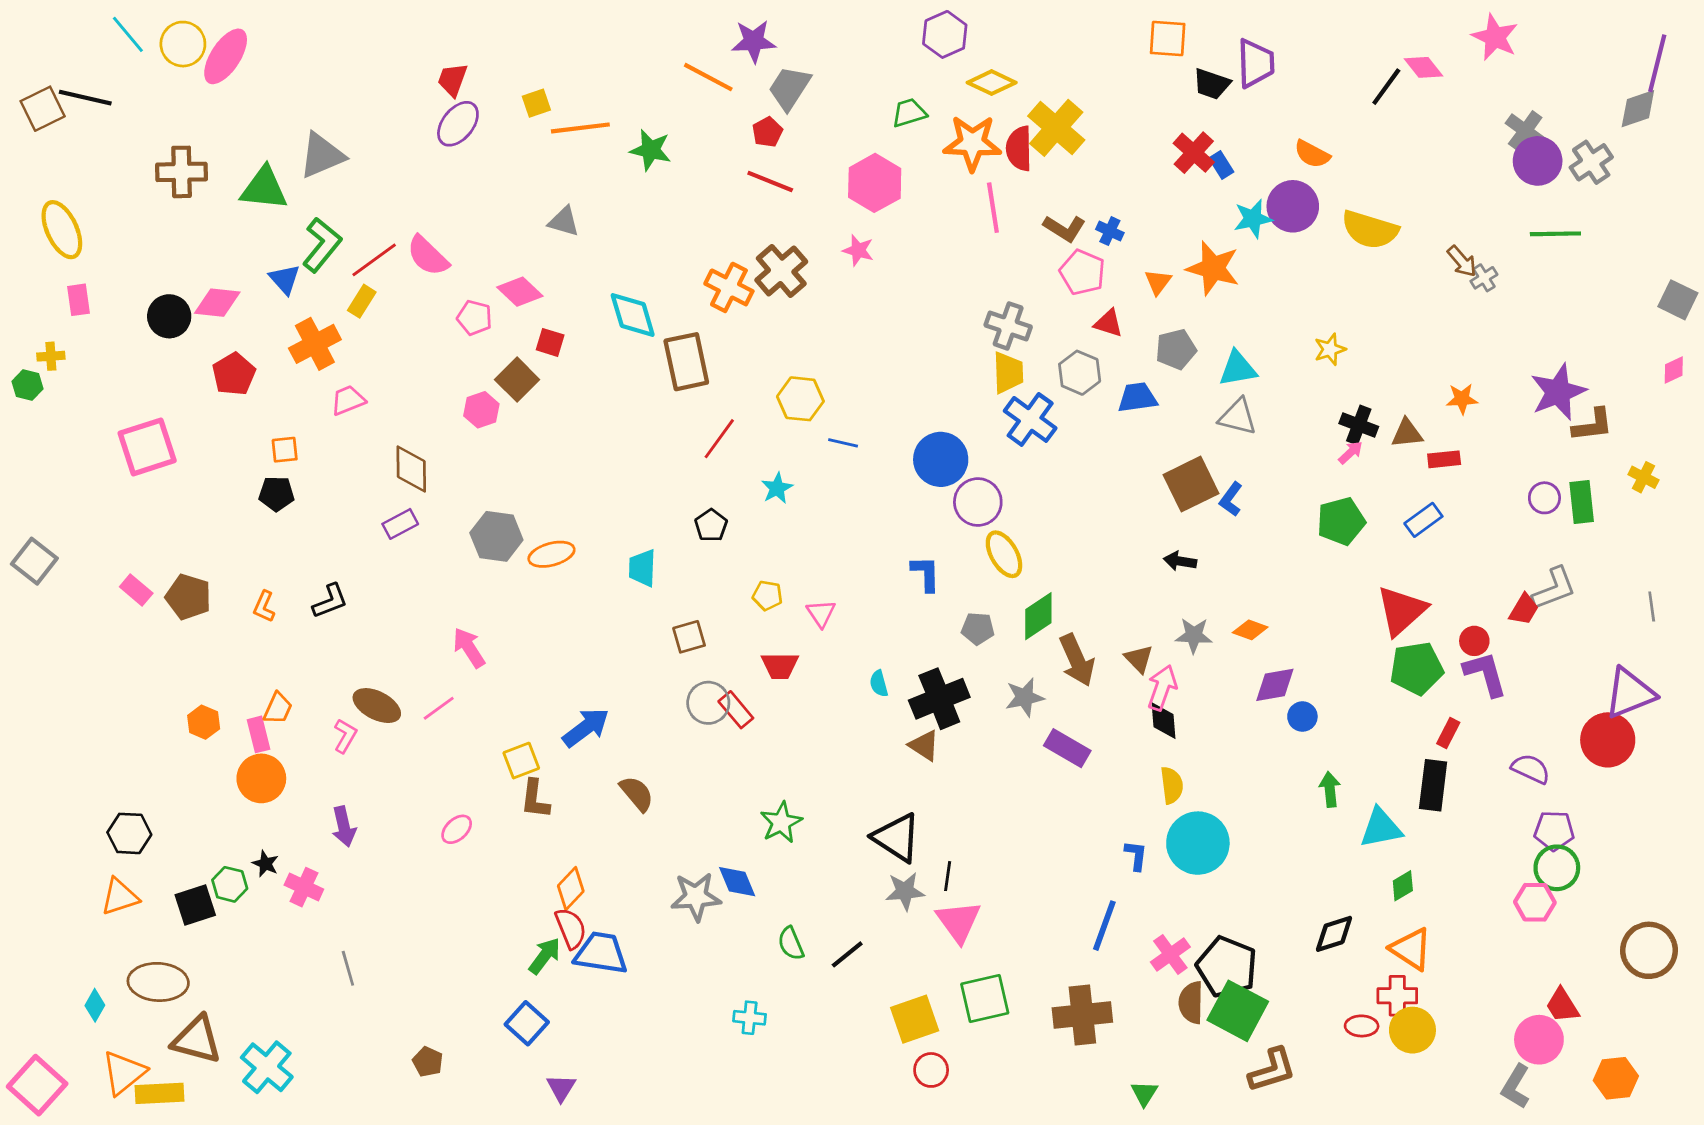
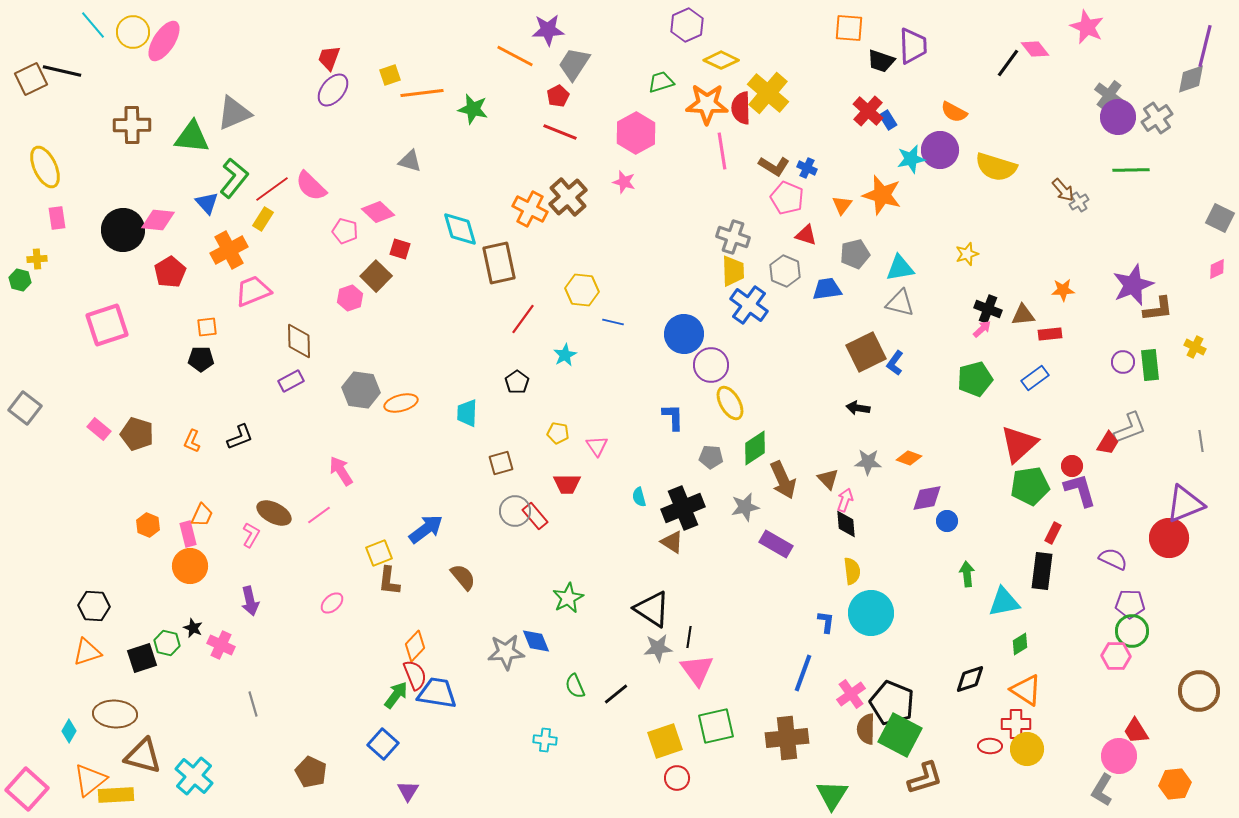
black circle: (169, 316) -> (123, 230), size x1.4
pink trapezoid: (348, 400) -> (253, 291), size x1.4
pink arrow: (1162, 688) -> (845, 500), size x0.7
brown pentagon: (428, 1062) -> (311, 772), size x1.4
green triangle: (1144, 1093) -> (832, 795), size x1.6

